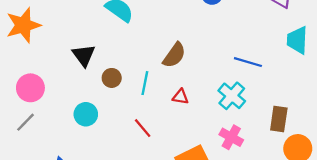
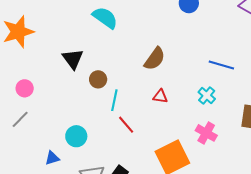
cyan line: (145, 83) -> (114, 100), moved
pink circle: (30, 88) -> (25, 88), size x0.7
cyan cross: (232, 96) -> (207, 96), size x0.7
cyan circle: (86, 114) -> (76, 136), moved

